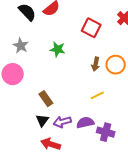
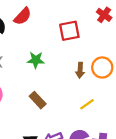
red square: (91, 28) -> (69, 31), turned -30
brown rectangle: (46, 99) -> (38, 100), moved

